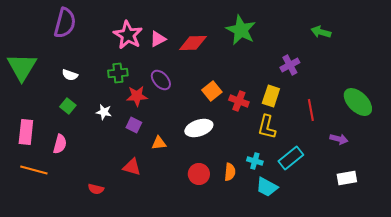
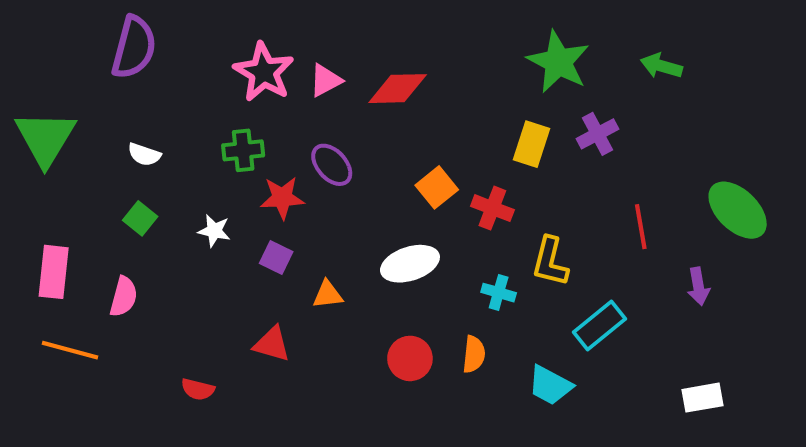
green star: (241, 30) -> (558, 62), moved
yellow rectangle: (271, 96) -> (532, 144), moved
purple arrow: (339, 139) -> (698, 286), turned 66
cyan cross: (255, 161) -> (499, 293), moved
white rectangle: (347, 178) -> (703, 398), moved

